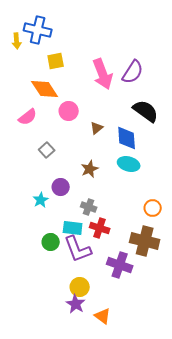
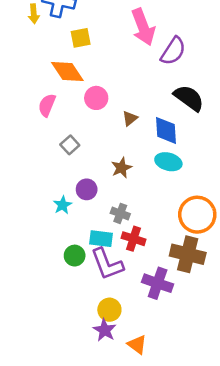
pink arrow: (103, 74) -> (143, 27), moved
pink semicircle: (28, 117) -> (47, 105), turned 150
orange circle: (153, 208) -> (197, 215), size x1.8

